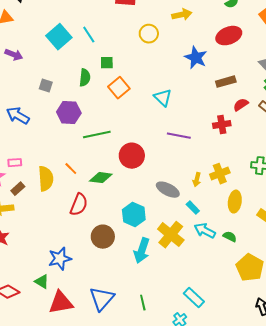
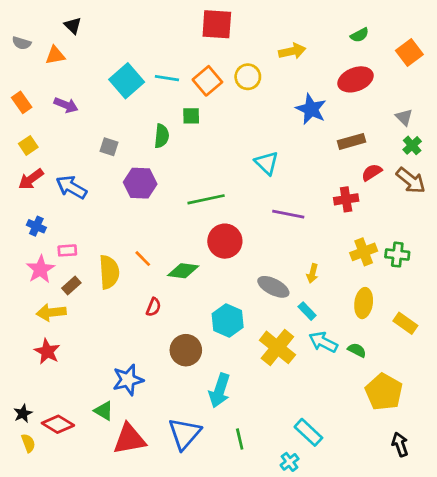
cyan line: (89, 35) -> (167, 78), turned -48
orange square: (119, 88) -> (207, 81), moved
green line: (97, 135) -> (206, 199), moved
yellow cross: (220, 174) -> (364, 252), moved
red semicircle: (79, 205) -> (154, 307), size x0.6
cyan arrow: (142, 251) -> (220, 391), moved

